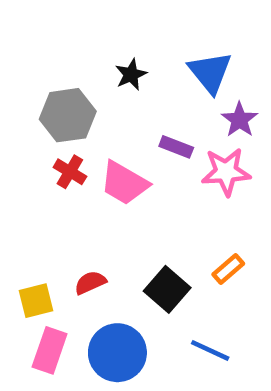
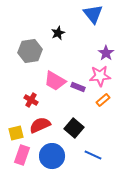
blue triangle: (210, 72) -> (93, 14), moved
purple rectangle: (176, 147) -> (78, 87), moved
red cross: (70, 172) -> (31, 100), moved
orange rectangle: (228, 269) -> (103, 100), moved
red semicircle: (90, 283) -> (40, 125), size x1.5

